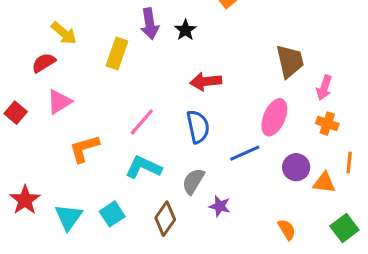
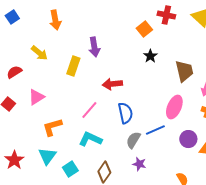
black star: (185, 30) -> (150, 56), moved
red semicircle: (44, 63) -> (14, 72), moved
red arrow: (206, 81) -> (112, 84), moved
gray semicircle: (193, 181) -> (133, 140), moved
cyan triangle: (69, 217) -> (47, 156), moved

